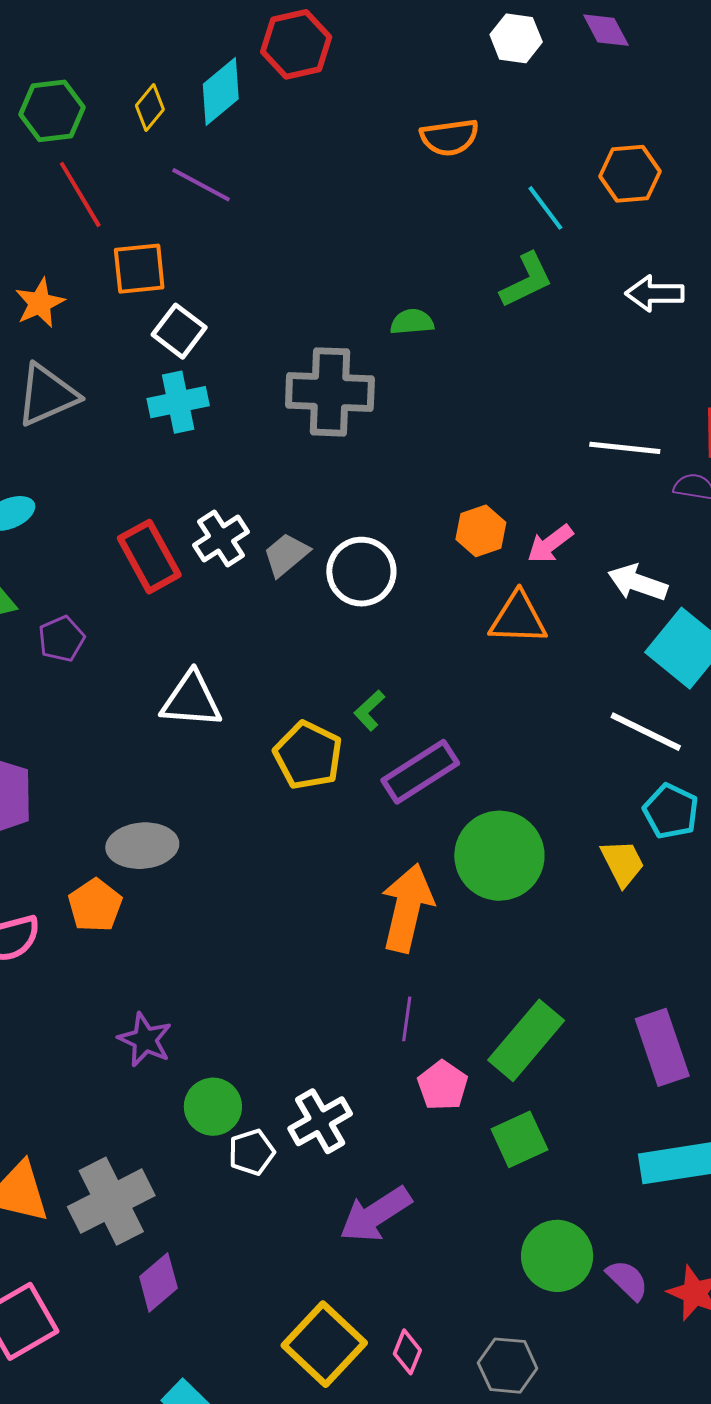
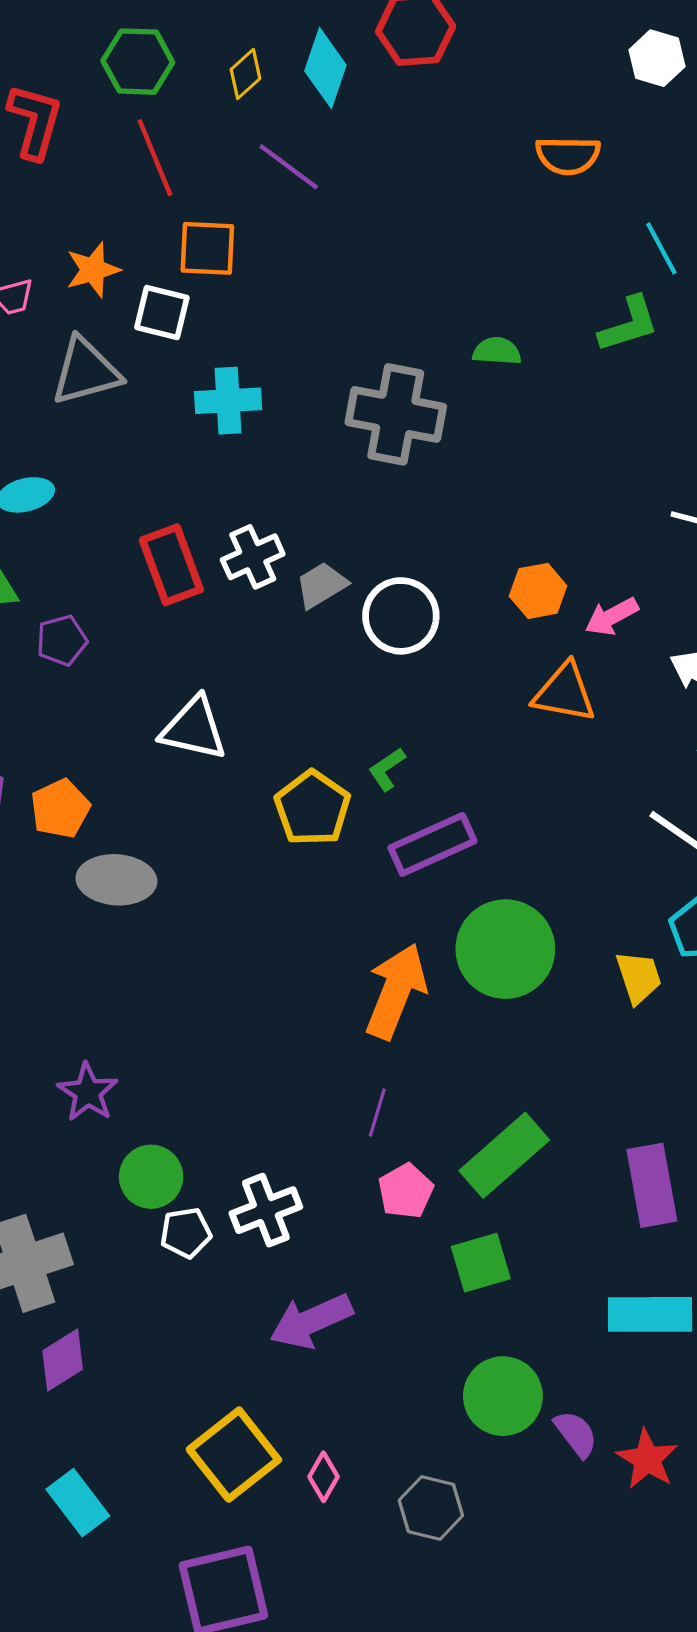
cyan diamond: (221, 91) -> (325, 68), turned -40
white square: (179, 331) -> (162, 313), moved, turned -32
orange pentagon: (95, 905) -> (60, 809), moved

